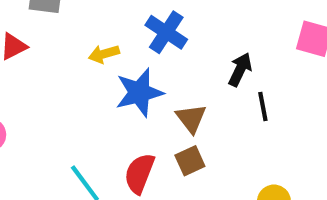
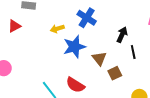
brown square: (190, 161) -> (115, 73), moved
red semicircle: (139, 173) -> (75, 85), turned -78

